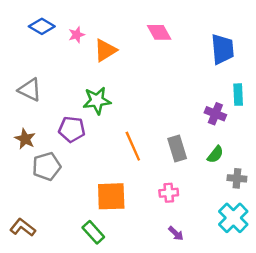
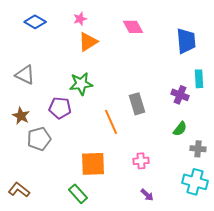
pink star: (77, 35) -> (80, 19), moved
gray rectangle: (177, 148) -> (137, 104), moved
cyan cross: (233, 218) -> (195, 182), turned -30

